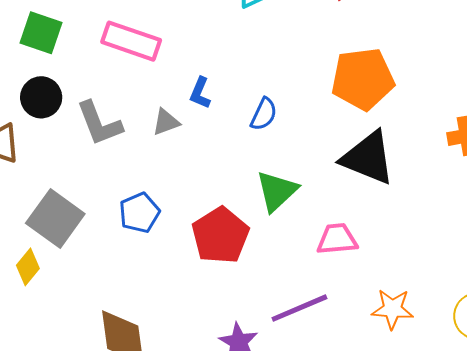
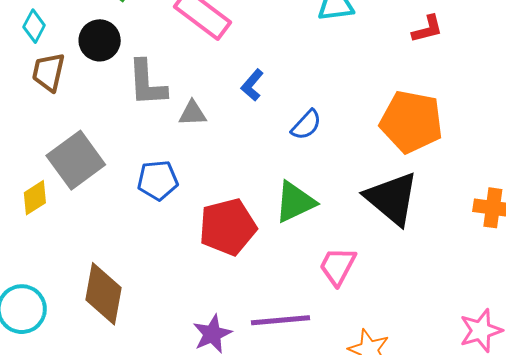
gray triangle: (166, 122) -> (193, 113), moved
pink trapezoid: (337, 239) -> (338, 266), turned -75

